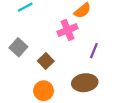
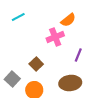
gray square: (18, 47) -> (12, 79), moved

